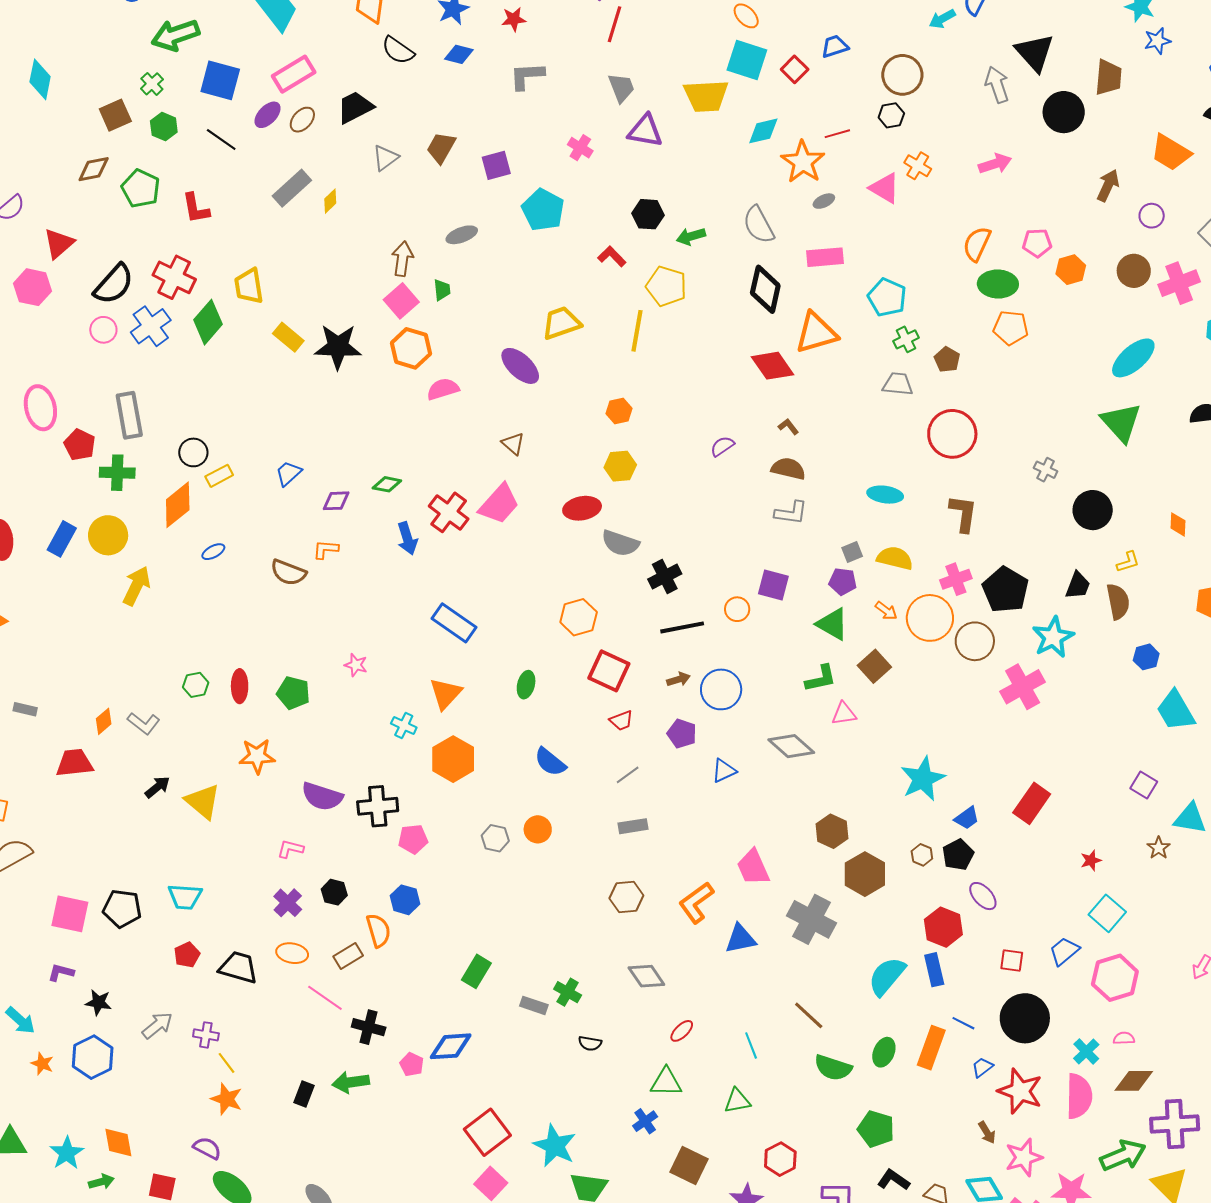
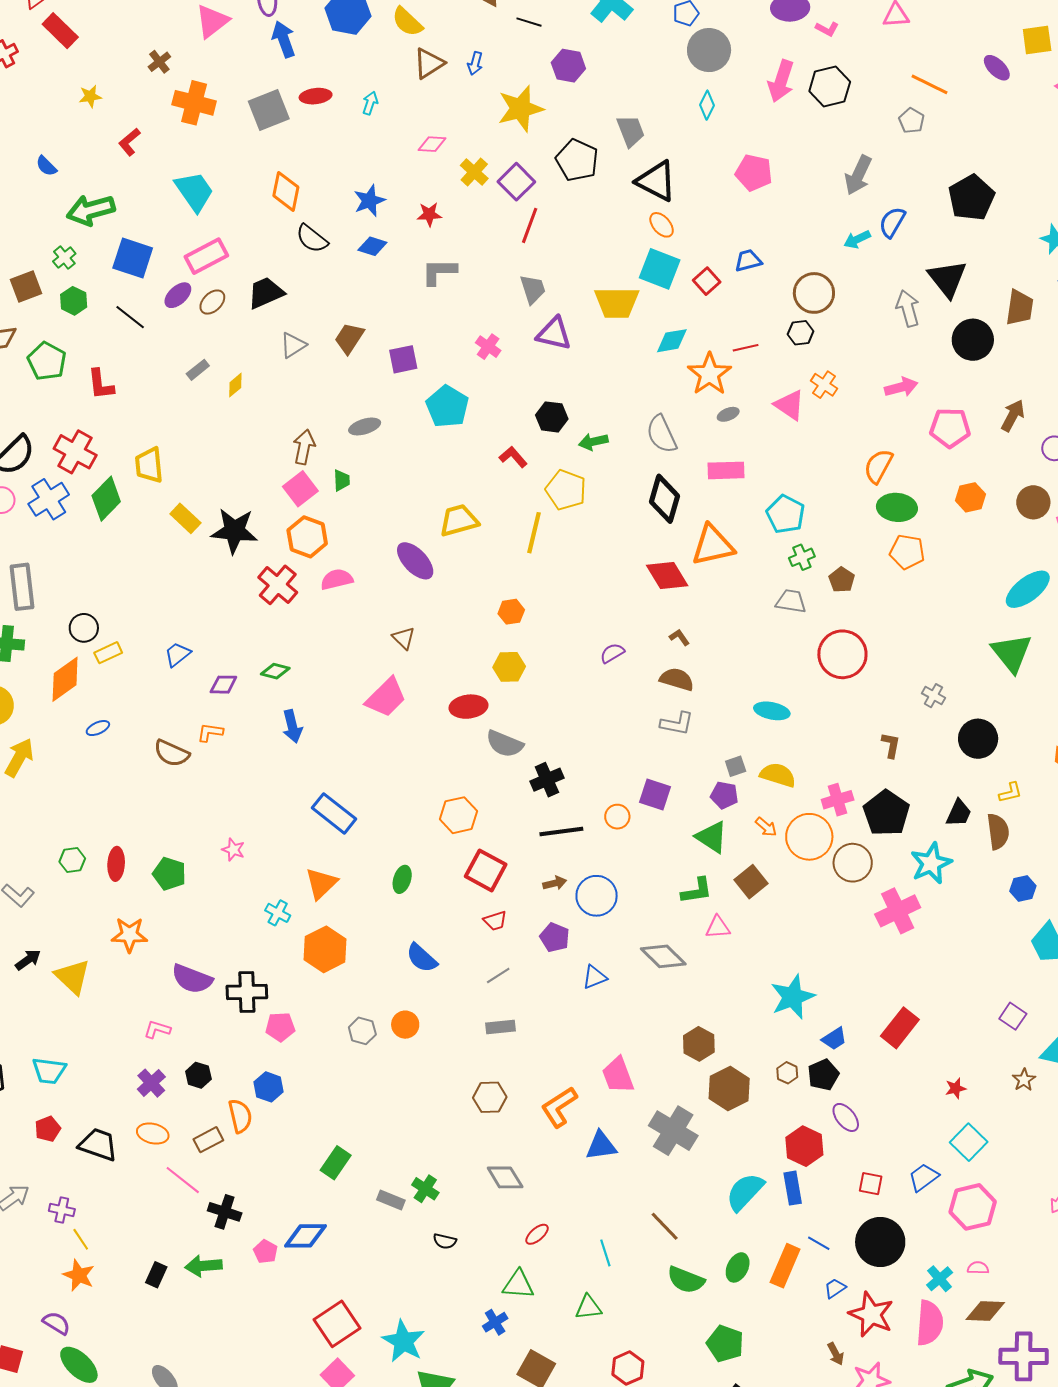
gray rectangle: (292, 188) -> (198, 370), size x0.6
pink pentagon: (1037, 243) -> (950, 428), moved, size x1.4
red cross: (449, 512) -> (278, 585), moved
brown L-shape: (963, 514) -> (891, 745), moved, size x0.7

